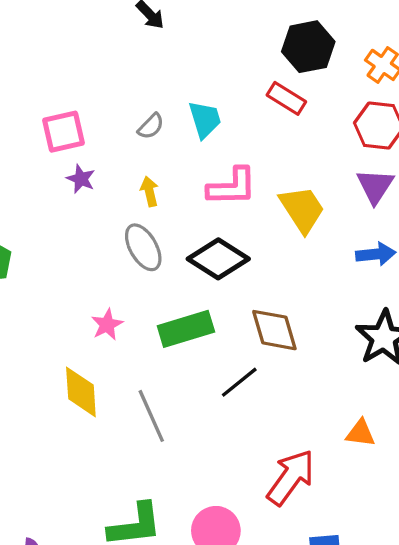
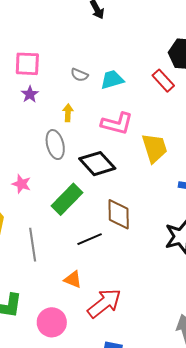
cyan trapezoid: (205, 119) -> (112, 80), turned -105
gray semicircle: (151, 126) -> (79, 75), turned 54
pink star: (107, 325) -> (21, 184), turned 30
green rectangle: (186, 329) -> (67, 199), turned -44
orange triangle: (360, 433) -> (73, 279), moved

